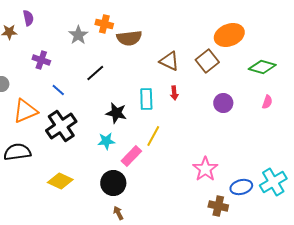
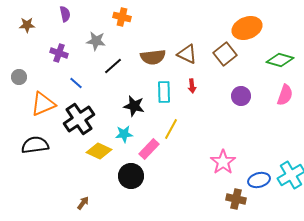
purple semicircle: (28, 18) -> (65, 14), moved
gray star: (78, 35) -> (96, 41), moved, turned -30
brown semicircle: (129, 38) -> (153, 57), moved
pink semicircle: (267, 102) -> (285, 95), size x1.5
yellow diamond: (60, 181) -> (99, 151), moved
brown arrow: (118, 213) -> (83, 203), moved, turned 64

